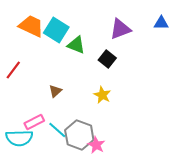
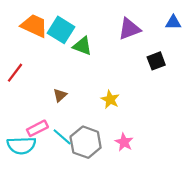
black square: (107, 59) -> (156, 61), moved, turned 30
pink star: (96, 145) -> (124, 142), moved

